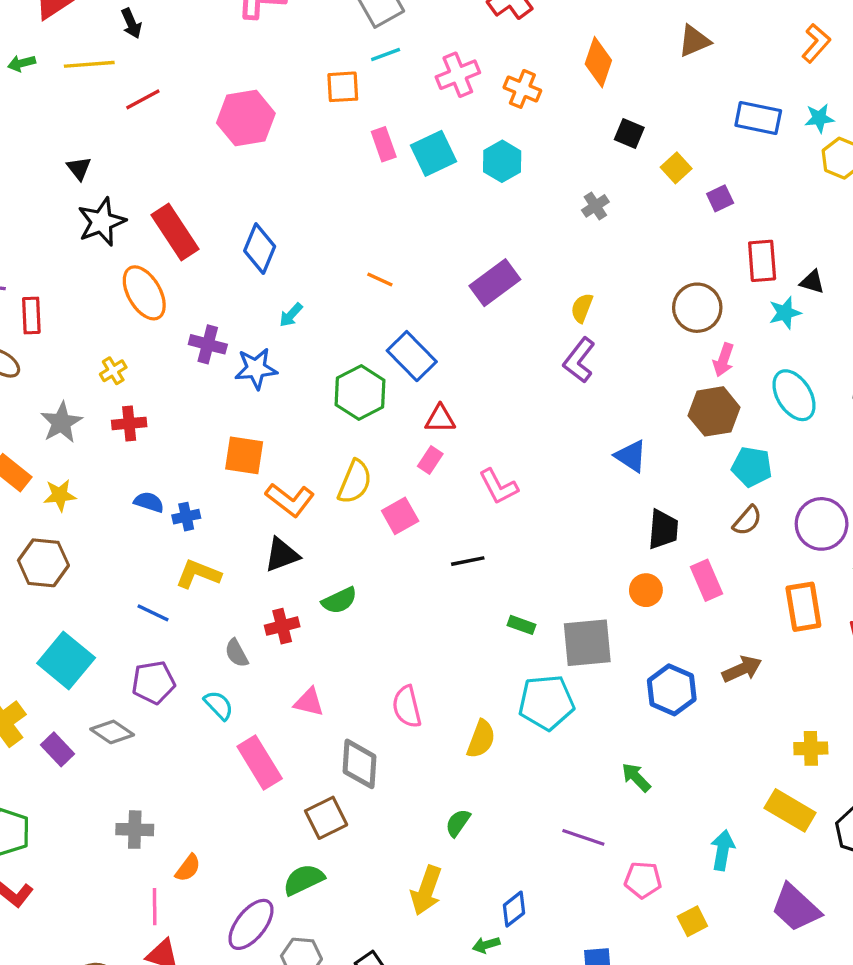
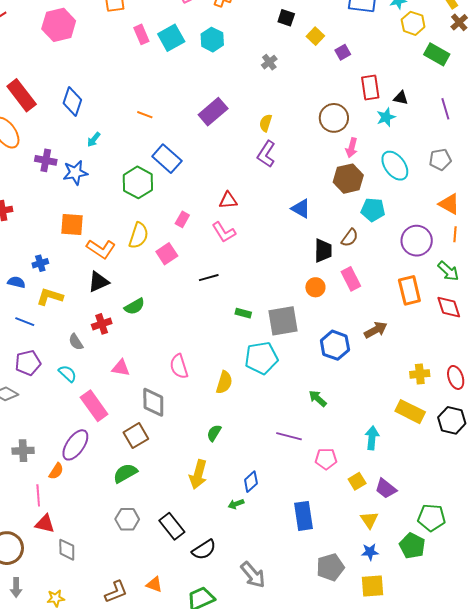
red triangle: (440, 419) -> (228, 200), moved
blue semicircle: (149, 502) -> (16, 282), moved
brown semicircle: (747, 520) -> (350, 238), moved
purple trapezoid: (796, 908) -> (386, 489), moved, size x0.7
purple ellipse: (251, 924) -> (75, 445), moved

